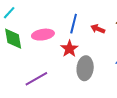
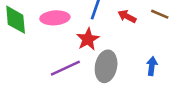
purple line: (36, 79) -> (65, 68), moved

